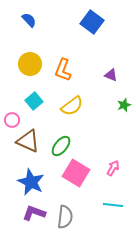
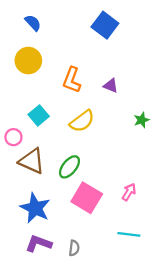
yellow circle: (30, 64) -> (28, 61), moved
purple triangle: (111, 75) -> (111, 86), moved
gray semicircle: (65, 217) -> (74, 248), size x0.6

